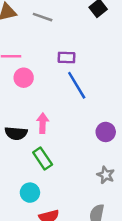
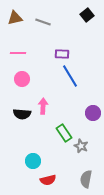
pink circle: (24, 78) -> (22, 79), moved
green rectangle: (43, 158) -> (64, 133), moved
gray star: (106, 175) -> (81, 146), moved

